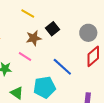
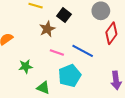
pink line: (25, 56) -> (57, 53), moved

